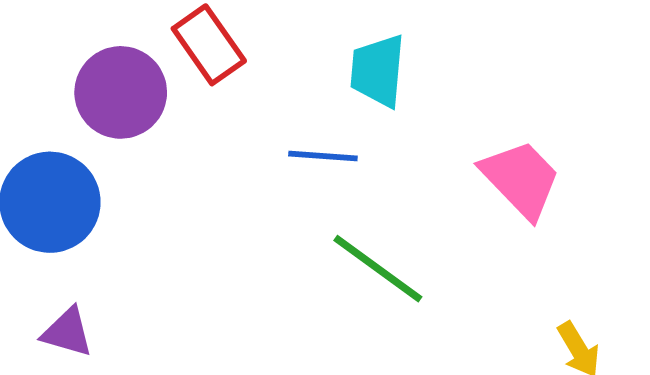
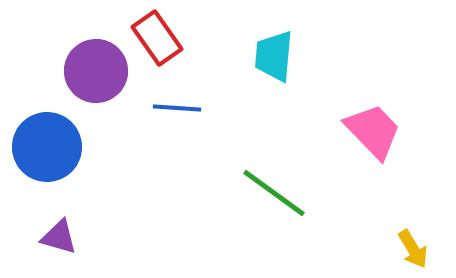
blue line: (323, 156) -> (177, 108), moved

